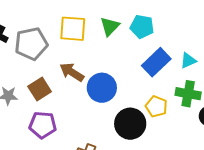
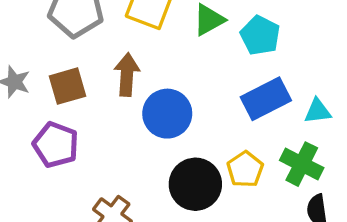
brown arrow: (72, 72) -> (127, 75), turned 45

